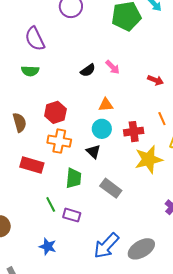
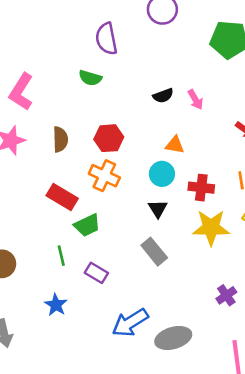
black triangle: (93, 152) -> (158, 209), moved
green trapezoid: (74, 178) -> (87, 225), moved, turned 45
green line: (51, 204) -> (61, 256), moved

